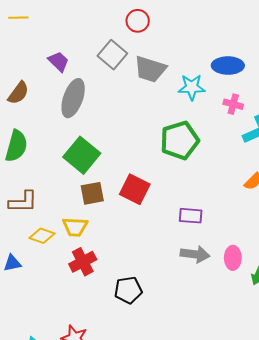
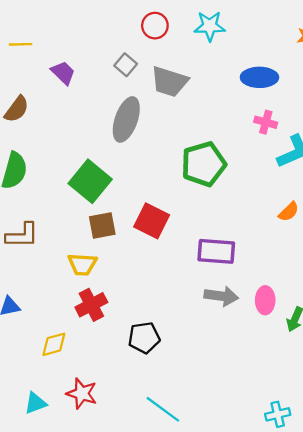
yellow line: (18, 18) -> (20, 44), moved
gray square: (112, 55) -> (126, 65), size x0.7
cyan star: (192, 87) -> (210, 26), moved
gray ellipse: (73, 98) -> (126, 119), moved
purple rectangle: (191, 216) -> (216, 251), size x1.4
yellow diamond: (42, 236) -> (54, 344), moved, turned -35

